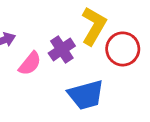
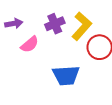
purple cross: (62, 49) -> (55, 24), moved

